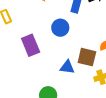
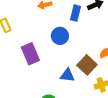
brown square: (87, 57) -> (87, 65), turned 30

